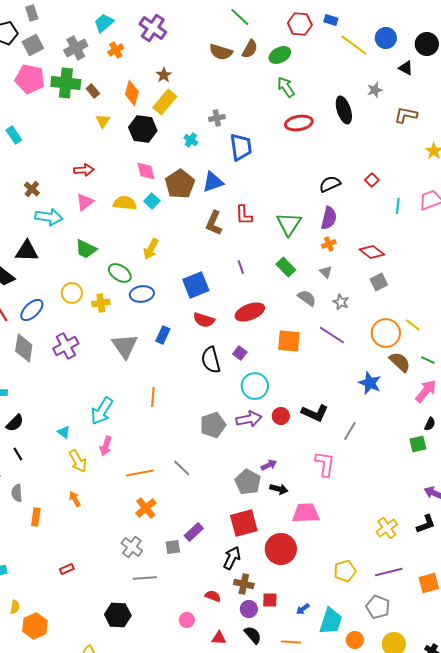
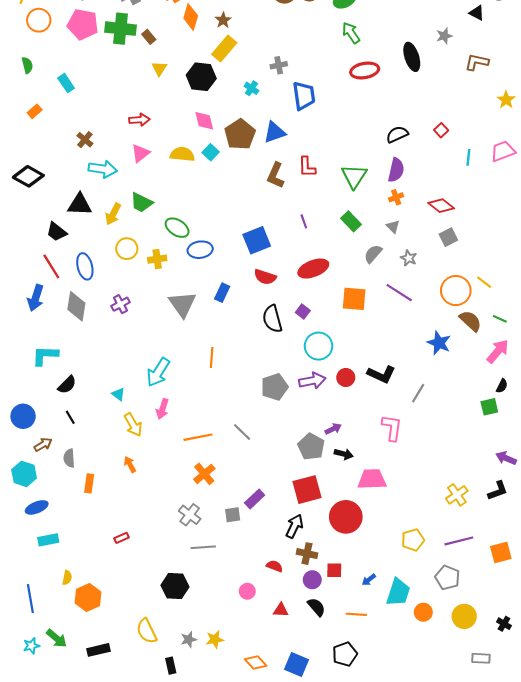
orange diamond: (132, 93) -> (191, 17), moved
yellow arrow: (151, 249) -> (113, 214), moved
gray semicircle: (307, 298) -> (373, 254), turned -84
blue ellipse: (32, 310) -> (85, 266), turned -60
purple cross: (66, 346) -> (120, 304), size x0.7

